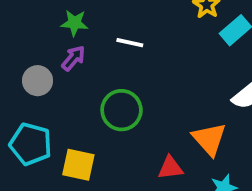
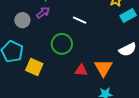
white line: (130, 43) -> (80, 20), moved
red triangle: (170, 168) -> (81, 70), moved

